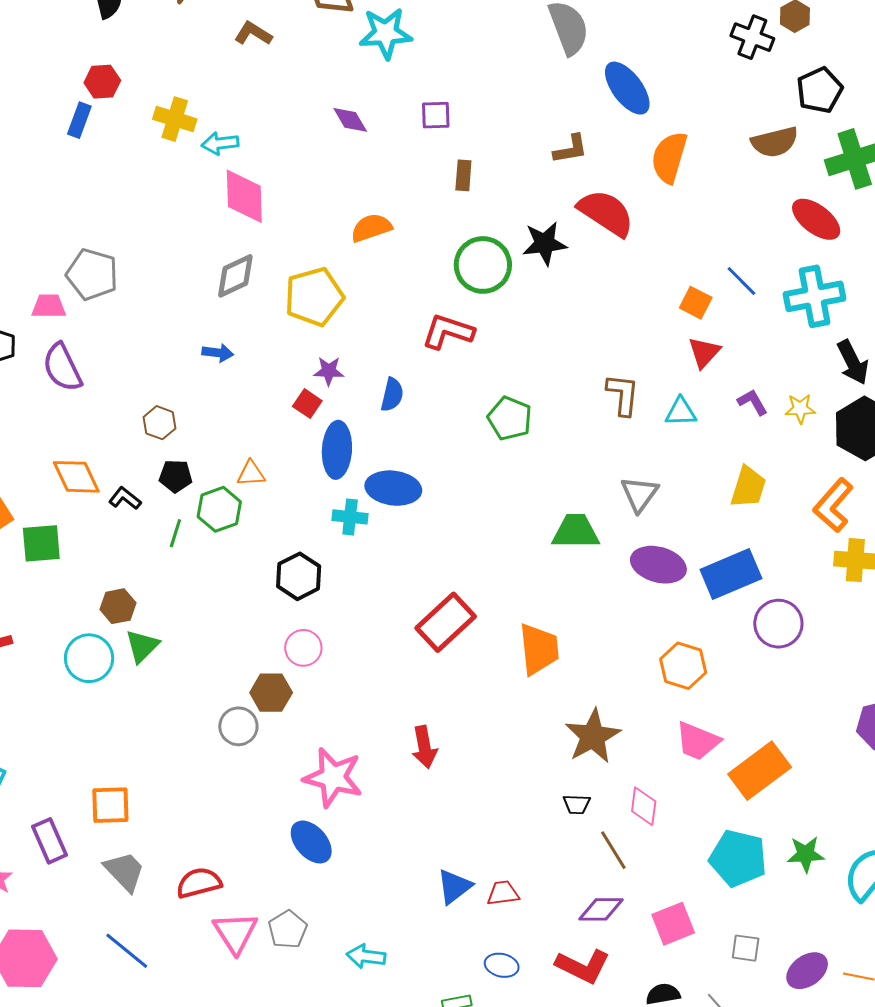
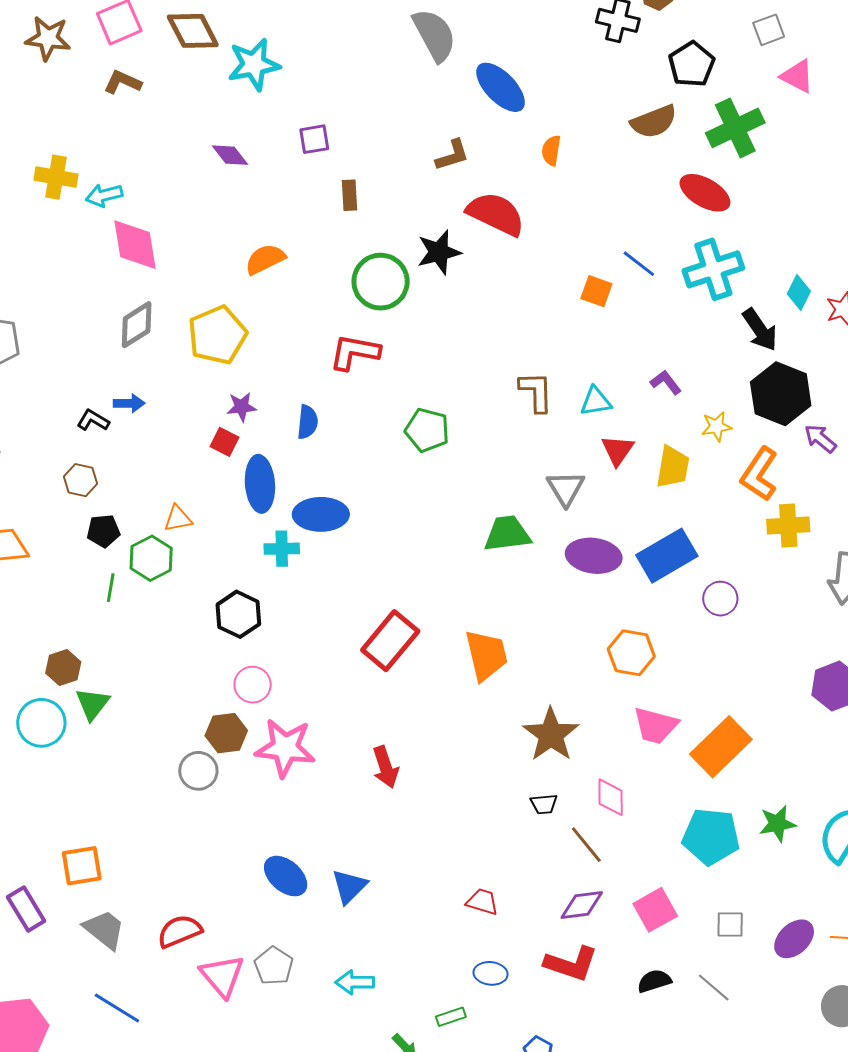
orange semicircle: (669, 157) -> (551, 151), size x0.6
red triangle: (704, 352) -> (618, 450), moved
yellow star: (800, 409) -> (716, 426), moved
black L-shape: (125, 498) -> (93, 420), moved
purple circle: (778, 624) -> (720, 599), size x0.7
pink star: (333, 777) -> (285, 748), moved
blue triangle: (454, 887) -> (349, 886), moved
red trapezoid: (503, 893) -> (482, 902), turned 32

